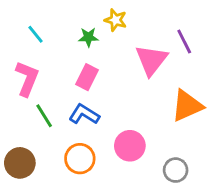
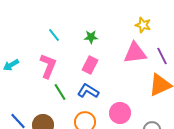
yellow star: (116, 20) -> (143, 25), moved
purple line: (184, 41) -> (162, 56), moved
pink triangle: (151, 60) -> (135, 53), turned 45

